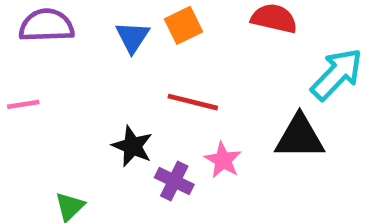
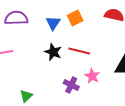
black star: (132, 146) -> (53, 52), moved

